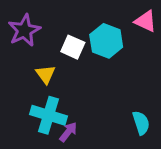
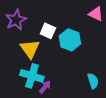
cyan hexagon: (106, 41) -> (70, 40), moved
yellow triangle: (45, 74) -> (30, 49), size x1.5

